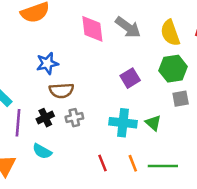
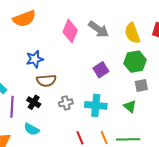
pink diamond: (92, 29) -> (70, 31), turned 30
black cross: (45, 118) -> (34, 102), turned -32
gray cross: (74, 118) -> (66, 103), moved
green triangle: (153, 123) -> (130, 106), moved

